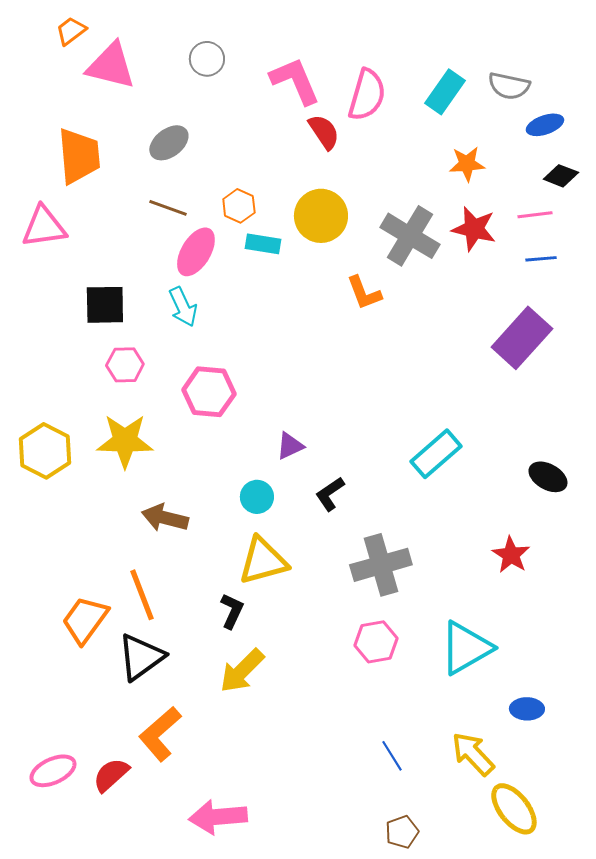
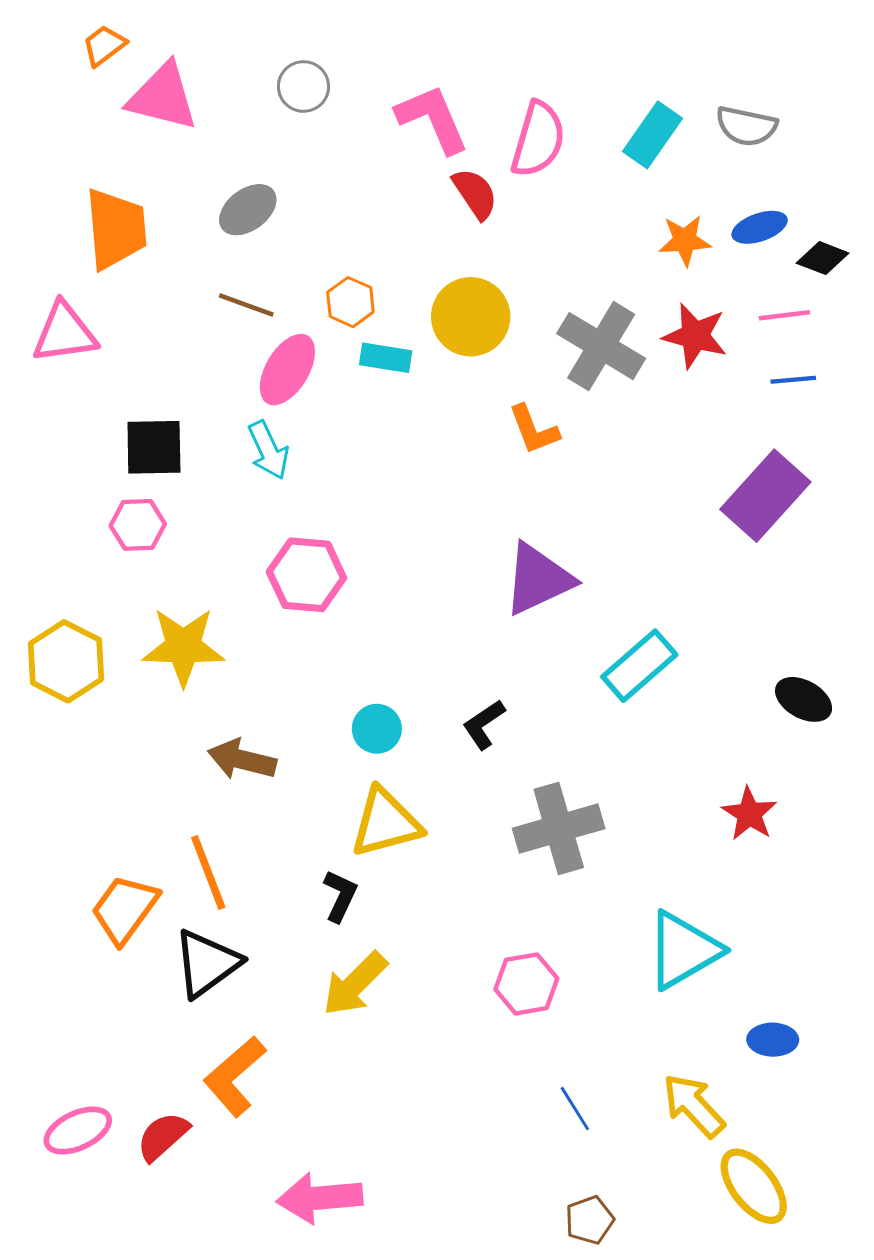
blue ellipse: (545, 125) -> (760, 227), moved
pink hexagon: (125, 365) -> (138, 525), moved
purple triangle: (290, 446) -> (538, 579), moved, size x1.8
pink hexagon: (376, 642) -> (526, 984), moved

